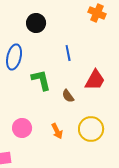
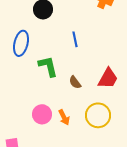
red trapezoid: (95, 80) -> (108, 78), moved
pink circle: (22, 128) -> (42, 114), moved

